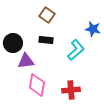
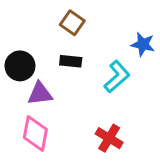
pink diamond: (37, 85) -> (35, 134), moved
red cross: (71, 90) -> (109, 138), turned 36

